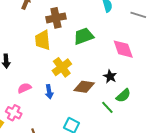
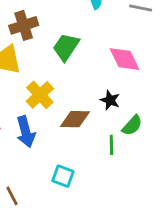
green trapezoid: (84, 36) -> (66, 47), turned -30
blue arrow: (49, 92) -> (26, 132), size x1.5
green line: (107, 107) -> (111, 145), turned 48

